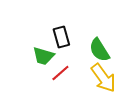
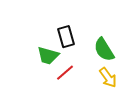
yellow arrow: (103, 78) -> (108, 78), size x0.7

